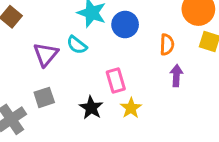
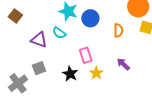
purple triangle: (46, 54) -> (39, 40), turned -48
purple arrow: (176, 76) -> (123, 64), moved, turned -48

